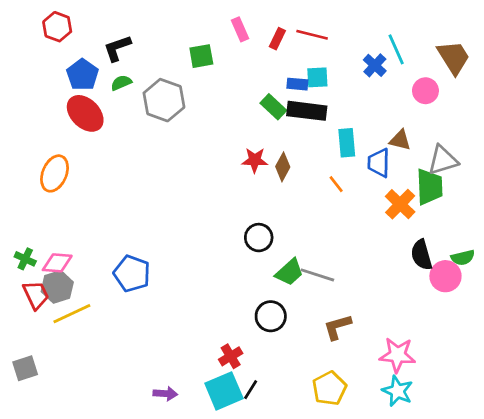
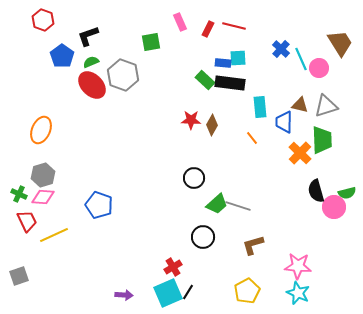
cyan line: (396, 49) -> (301, 59), moved
red ellipse: (85, 113) -> (92, 85), moved
gray triangle: (443, 160) -> (326, 106), moved
gray hexagon: (57, 287) -> (43, 175), moved

